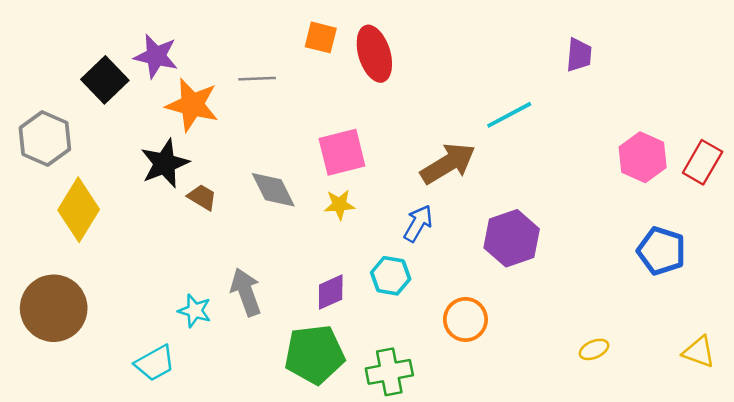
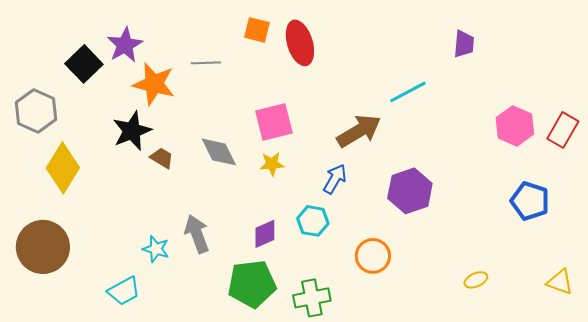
purple star: (156, 56) -> (125, 45), turned 30

